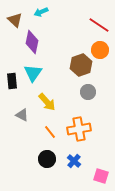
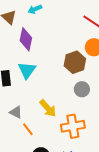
yellow arrow: (47, 102) -> (48, 108), moved
orange line: (50, 132) -> (28, 129), moved

